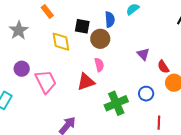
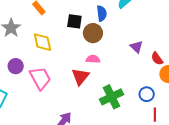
yellow diamond: (61, 42) -> (43, 42), moved
pink semicircle: (99, 65) -> (93, 59), turned -72
red triangle: (86, 82) -> (80, 77), turned -30
blue circle: (146, 94) -> (147, 94), moved

